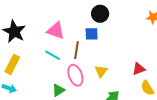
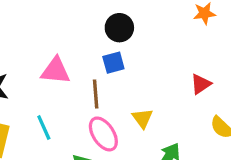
cyan line: (53, 55) -> (44, 127), moved, turned 49
red triangle: (139, 69) -> (201, 84), moved

